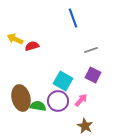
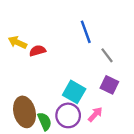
blue line: (73, 18) -> (86, 32), moved
gray line: (91, 50) -> (107, 55), turned 72
green semicircle: (38, 106) -> (45, 121), turned 56

